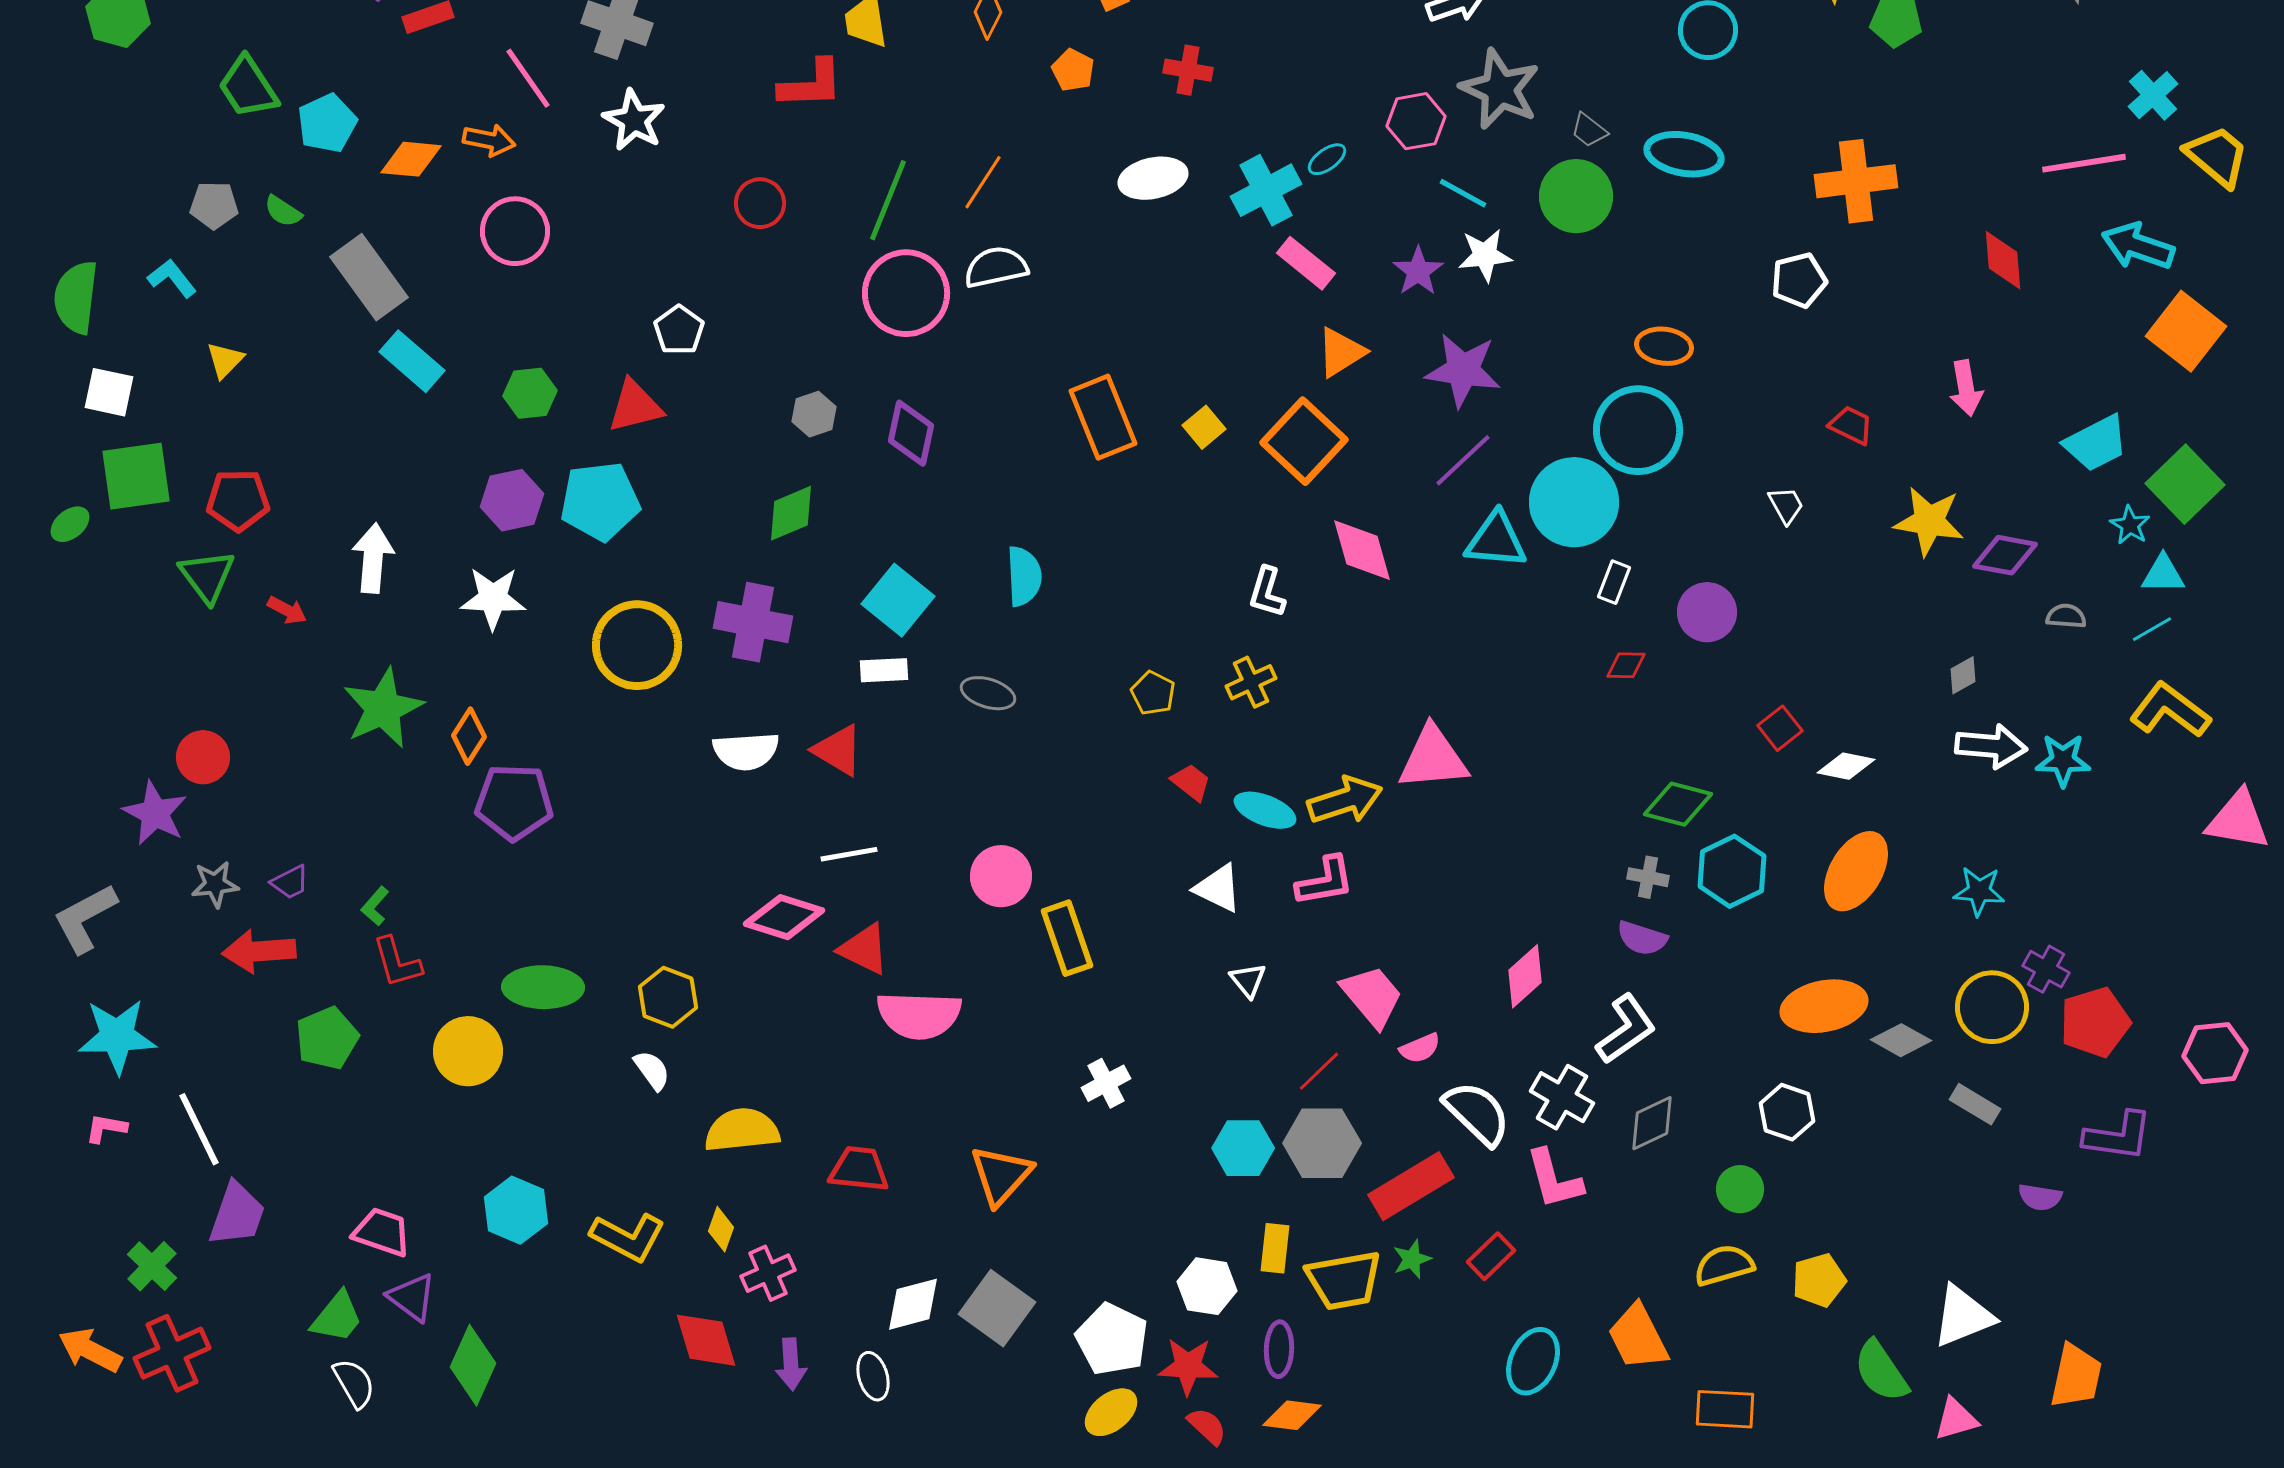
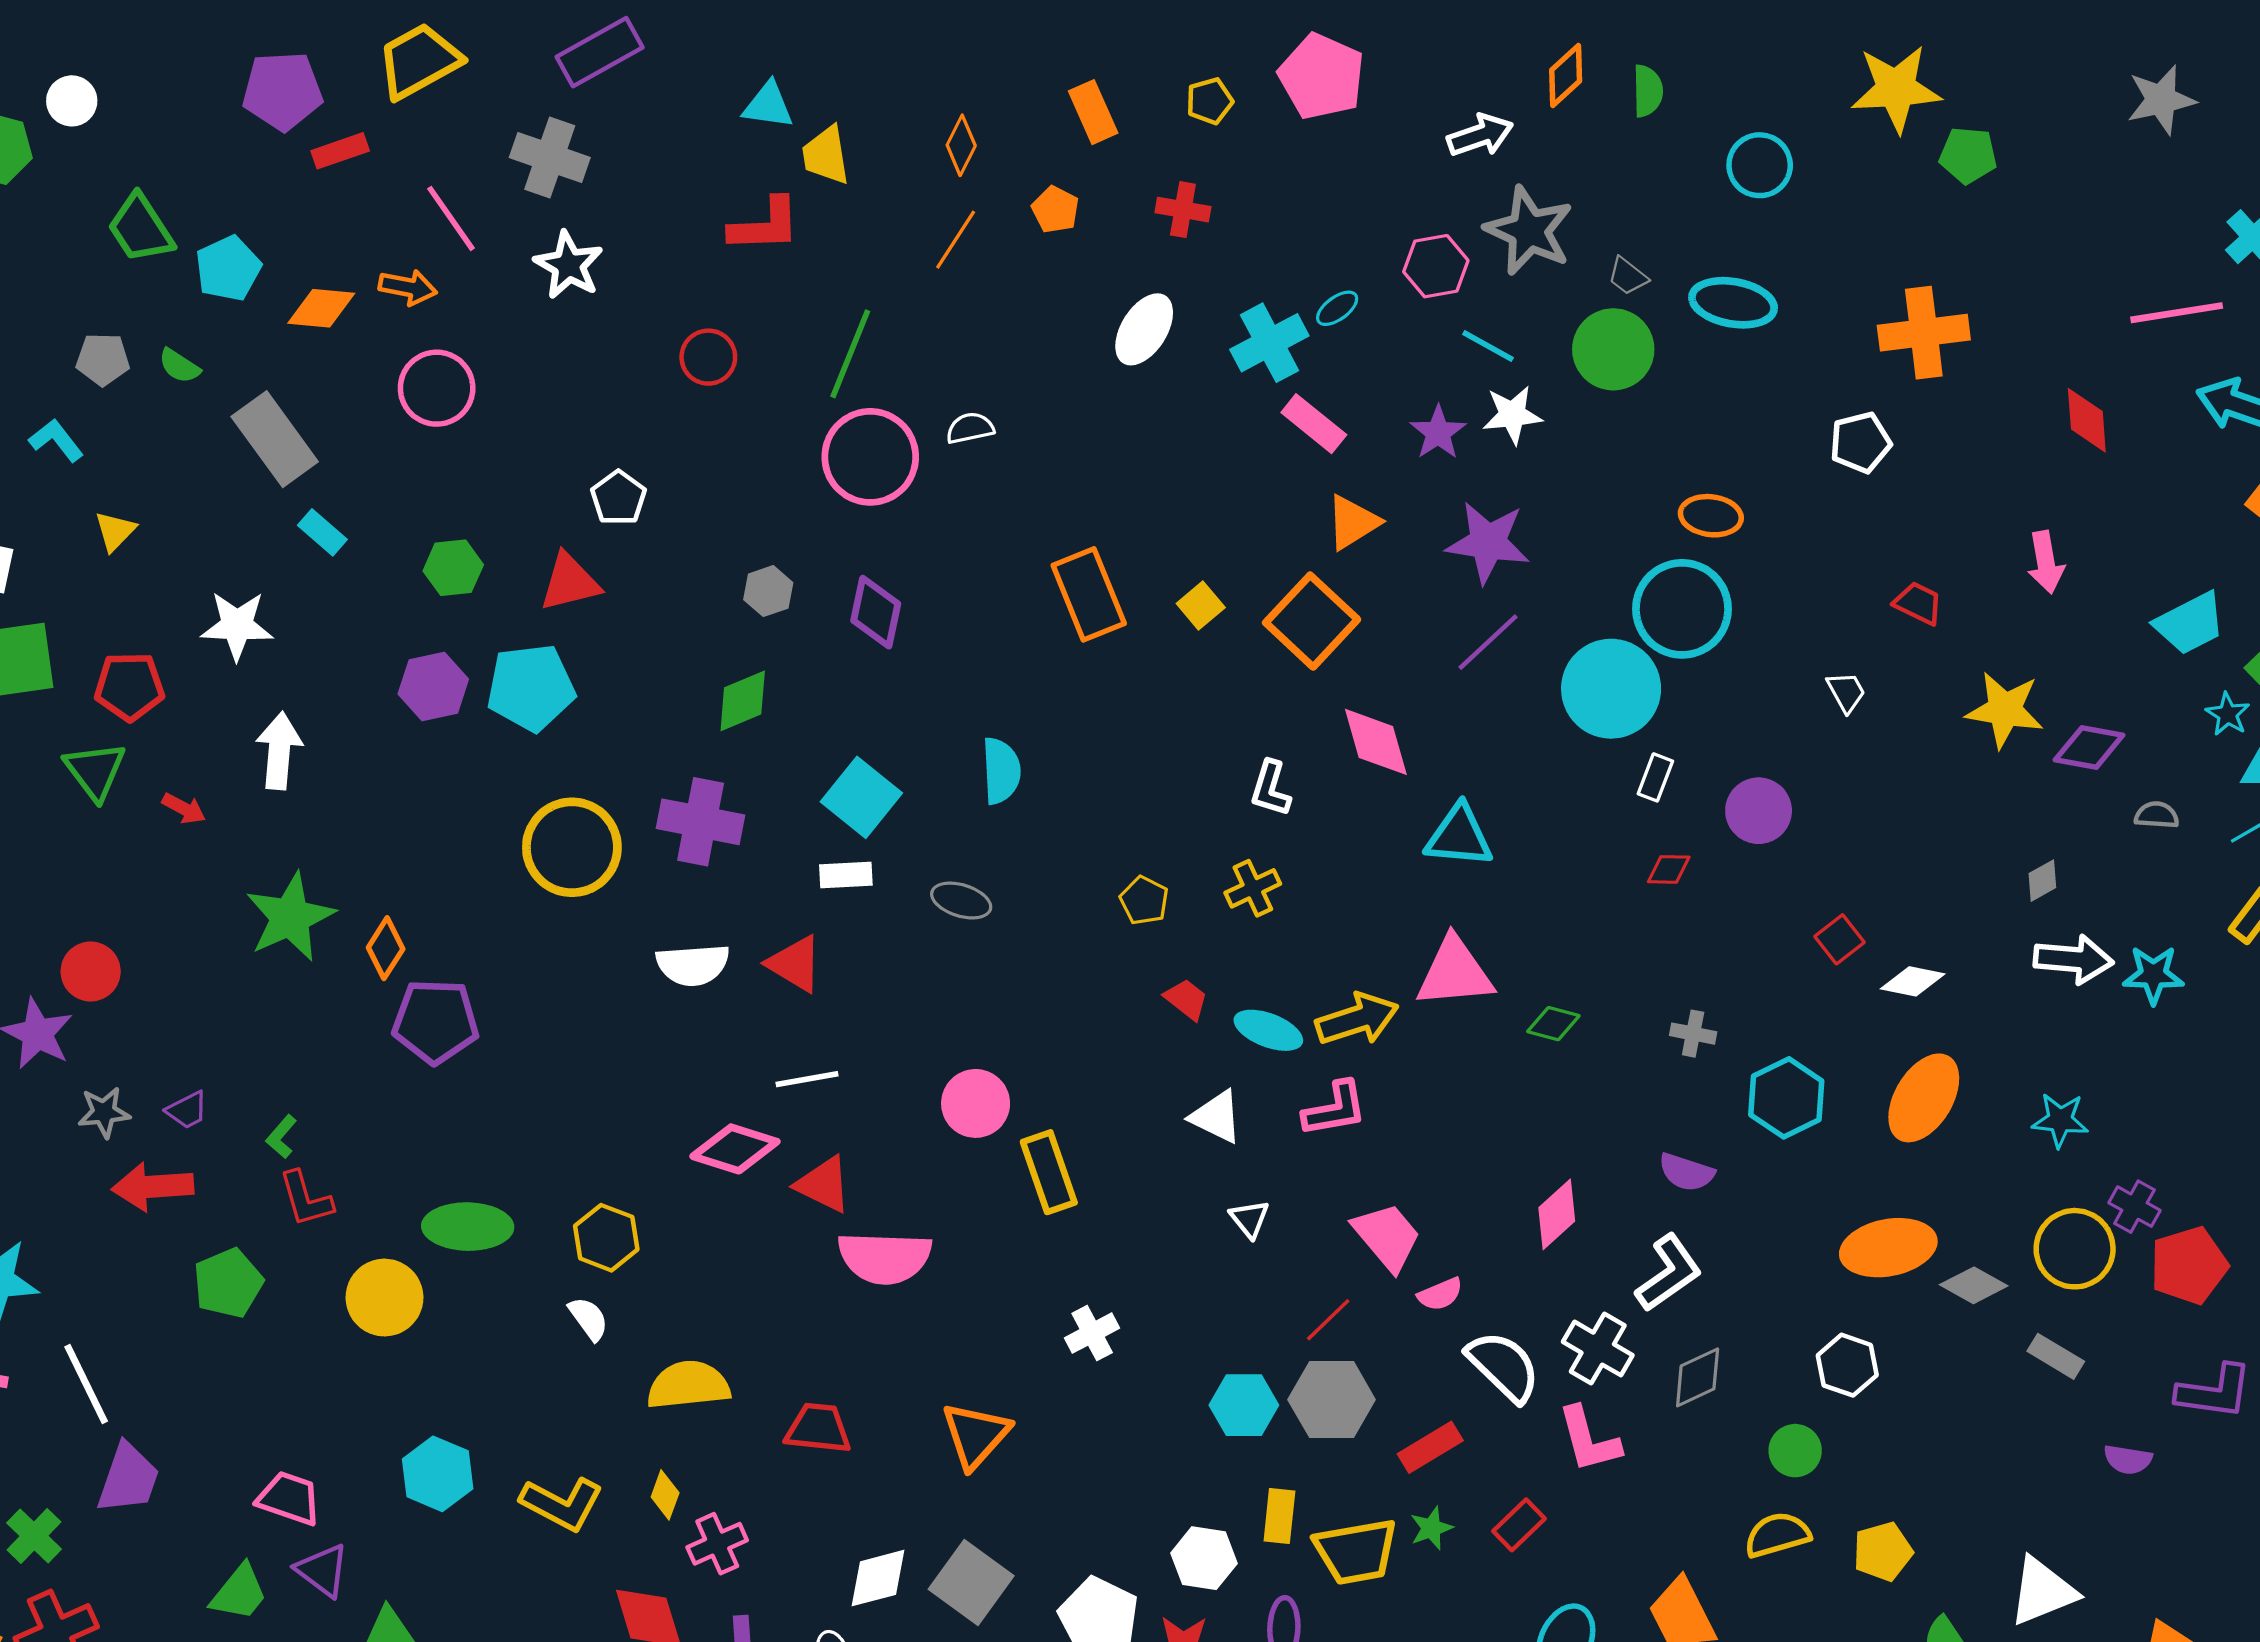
white ellipse: (1153, 178) -> (1144, 329), turned -46
orange line: (983, 182) -> (956, 240), moved
white semicircle: (996, 267) -> (970, 428), size x0.7
cyan rectangle: (412, 361) -> (322, 532), size x0.7
cyan triangle: (1496, 540) -> (1459, 836), moved
white star: (493, 598) -> (237, 625), moved
green diamond: (1678, 804) -> (1553, 1024), moved, size x0.7
gray cross: (1648, 877) -> (1693, 1034), moved
red rectangle: (1411, 1186) -> (1430, 1447), size x0.7

